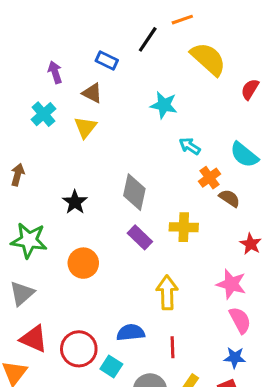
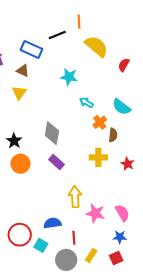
orange line: (182, 20) -> (79, 22), turned -72
black line: (148, 39) -> (57, 35), turned 36
blue rectangle: (107, 61) -> (31, 49), size x1.5
brown semicircle: (229, 198) -> (113, 135), turned 64
yellow cross: (184, 227) -> (98, 157), moved
orange circle: (83, 263) -> (20, 164), moved
pink star: (231, 284) -> (95, 213), moved
red line: (172, 347) -> (74, 238), moved

